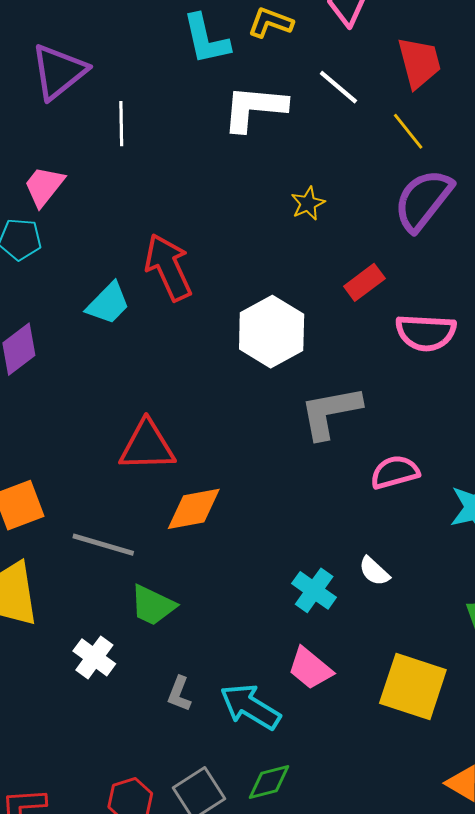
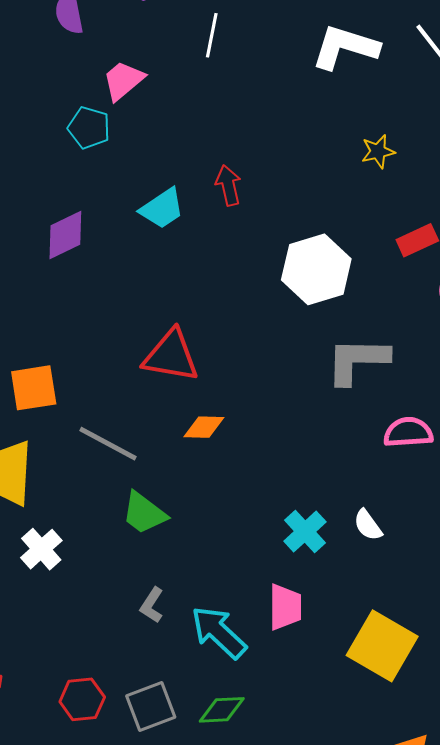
red arrow: (168, 267) -> (228, 185), size x0.6
orange diamond: (194, 509) -> (204, 427), size x0.7
white cross: (94, 657) -> (41, 549), moved
pink trapezoid: (310, 668) -> (285, 607), turned -141

